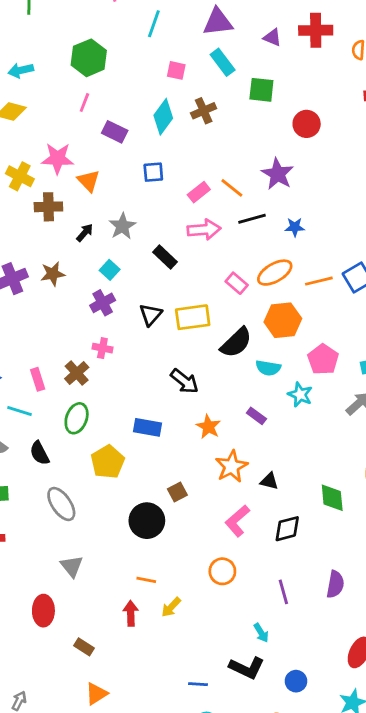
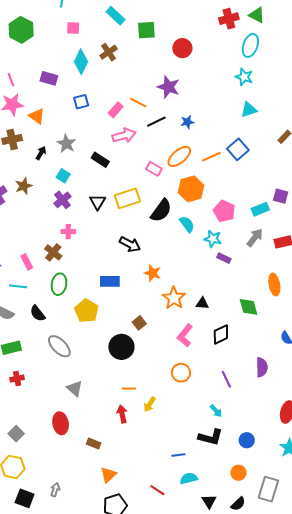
pink square: (176, 70) -> (73, 28), moved
pink line: (84, 103) -> (11, 79), moved, turned -32
cyan semicircle: (268, 368) -> (187, 224), turned -126
purple rectangle: (256, 416) -> (224, 258), moved

